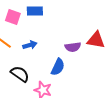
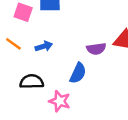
black semicircle: (20, 74) -> (32, 82), turned -36

